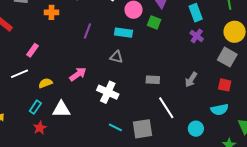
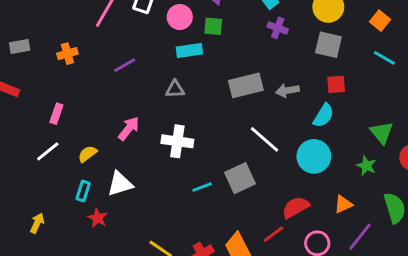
purple line: (87, 31) -> (125, 65), turned 56
cyan rectangle: (124, 33) -> (189, 51), moved
gray rectangle: (153, 80) -> (246, 85), moved, size x1.6
gray arrow: (191, 80) -> (287, 91), turned 63
cyan semicircle: (220, 109) -> (323, 116), moved, turned -30
cyan line: (115, 127) -> (202, 187), turned -32
cyan circle: (196, 129) -> (314, 156), size x1.5

